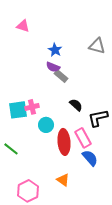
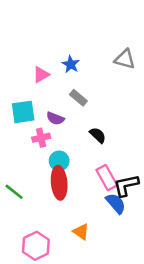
pink triangle: (23, 26) -> (41, 75), moved, turned -48
purple semicircle: (53, 67) -> (55, 118), moved
cyan square: (18, 110) -> (23, 112), moved
black L-shape: (98, 118) -> (126, 185), moved
red ellipse: (64, 142) -> (59, 183), moved

